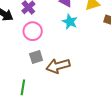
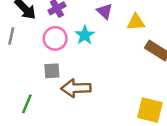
cyan star: (70, 22) -> (85, 35), moved

